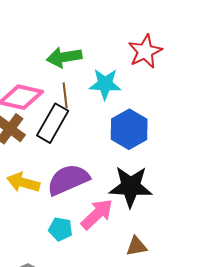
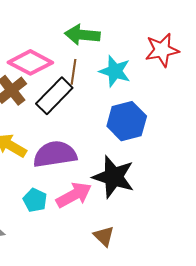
brown triangle: (136, 246) -> (104, 236), turned 40

